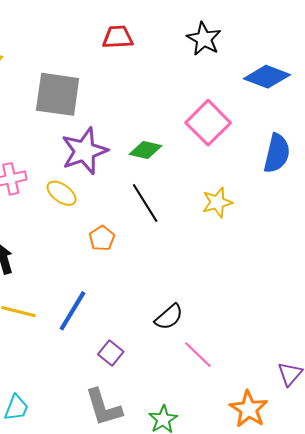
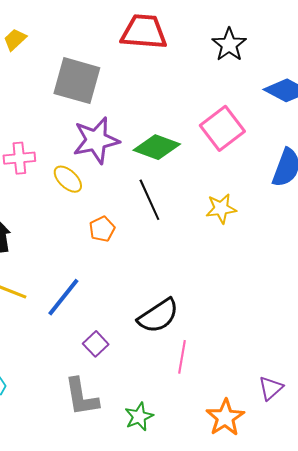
red trapezoid: (118, 37) -> (144, 32), size x1.5
green diamond: (145, 150) -> (157, 147), size x1.4
black semicircle: (169, 317) -> (158, 316), size x1.4
pink line: (198, 355) -> (182, 357), turned 48

